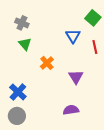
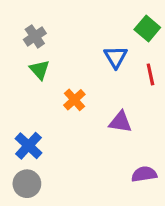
gray cross: (22, 23) -> (35, 36), turned 32
purple triangle: (76, 77) -> (120, 122), turned -49
purple semicircle: (71, 110) -> (144, 174), moved

